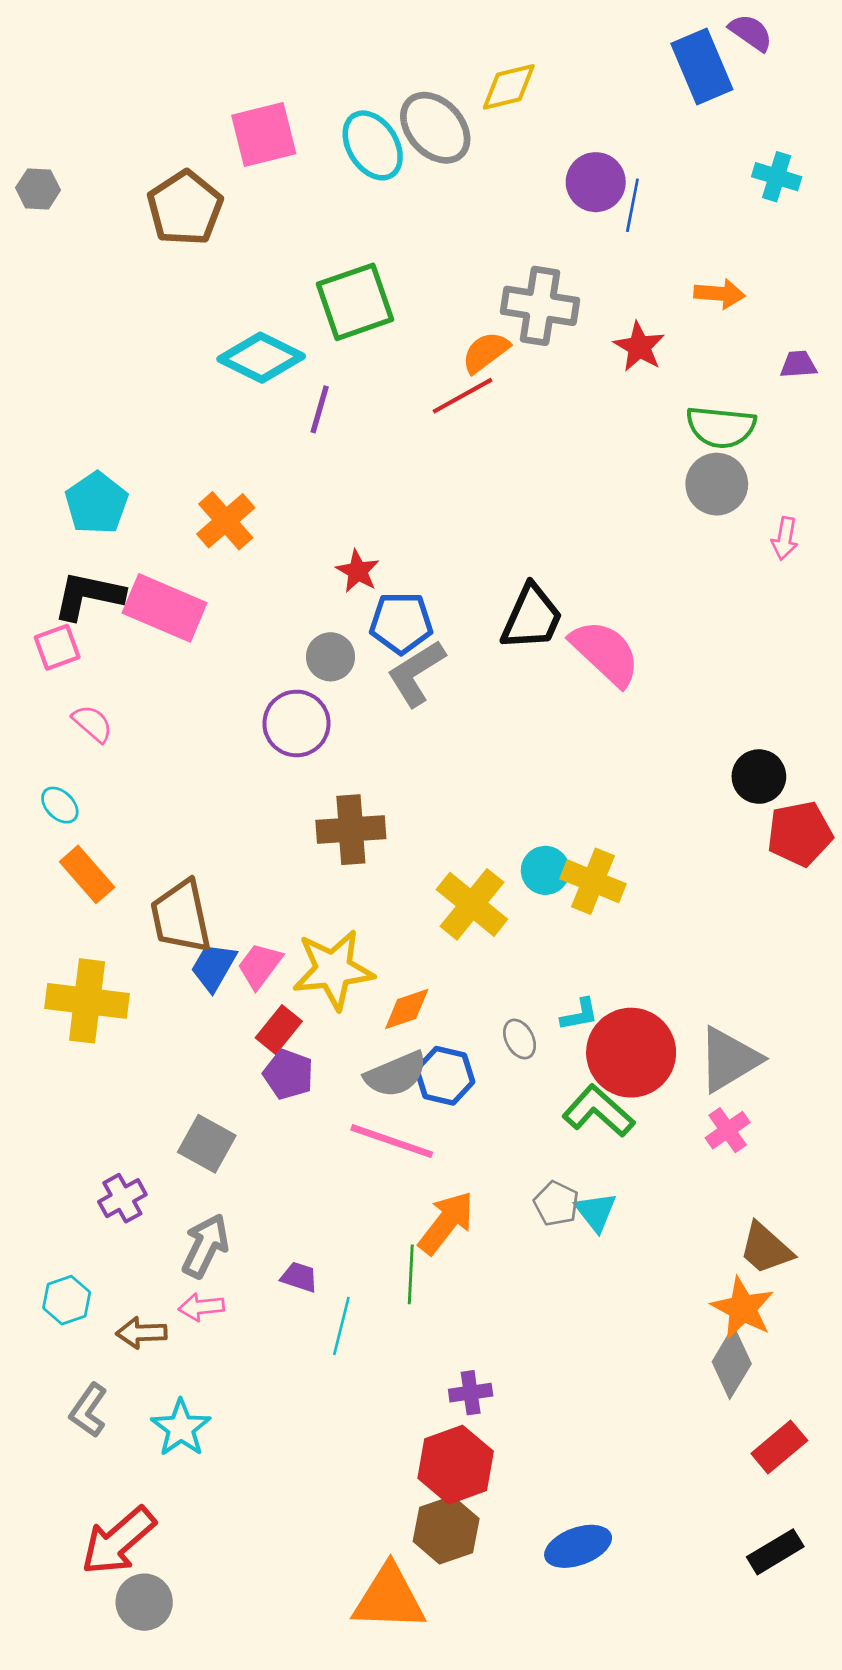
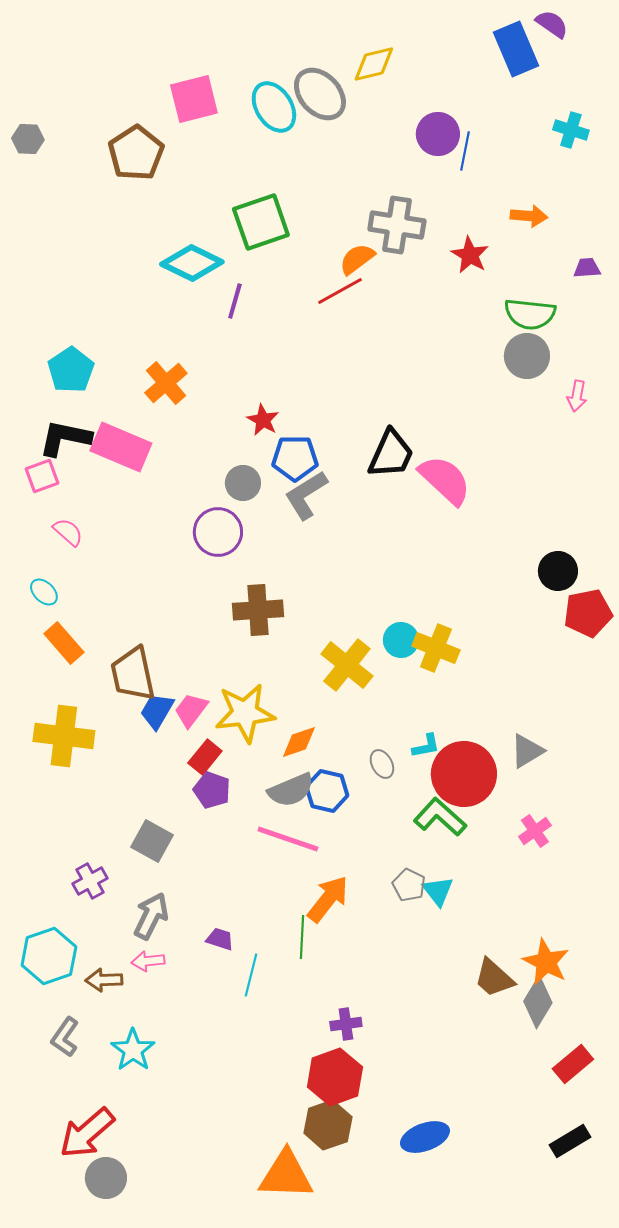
gray triangle: (729, 1059) -> (527, 751), moved, size x0.7
brown trapezoid: (766, 1248) -> (494, 978), moved
cyan hexagon: (67, 1300) -> (49, 956), size x1.6

